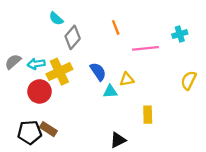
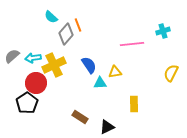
orange line: (116, 27) -> (78, 25), moved
brown rectangle: (48, 129) -> (80, 117), moved
black pentagon: (30, 132) -> (27, 103), moved, turned -30

